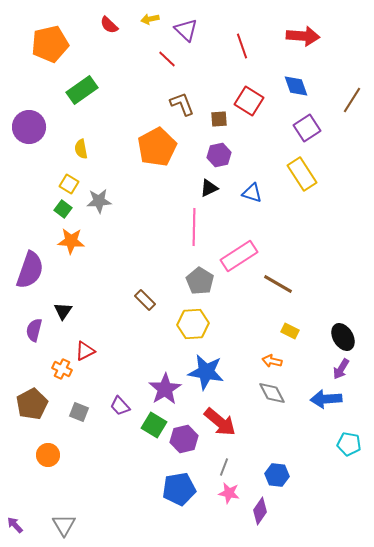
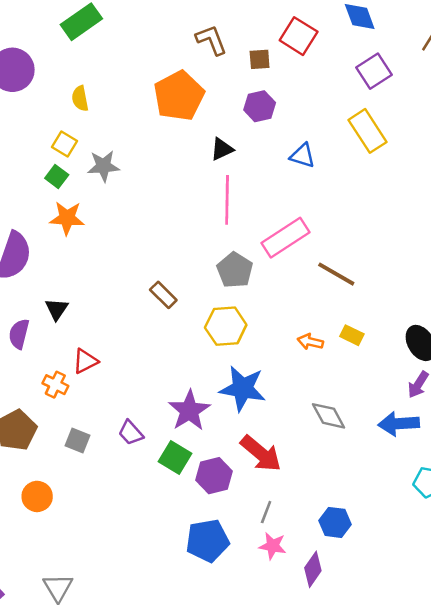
black triangle: (209, 188) -> (222, 149), moved
orange arrow: (272, 361) -> (310, 342), moved

